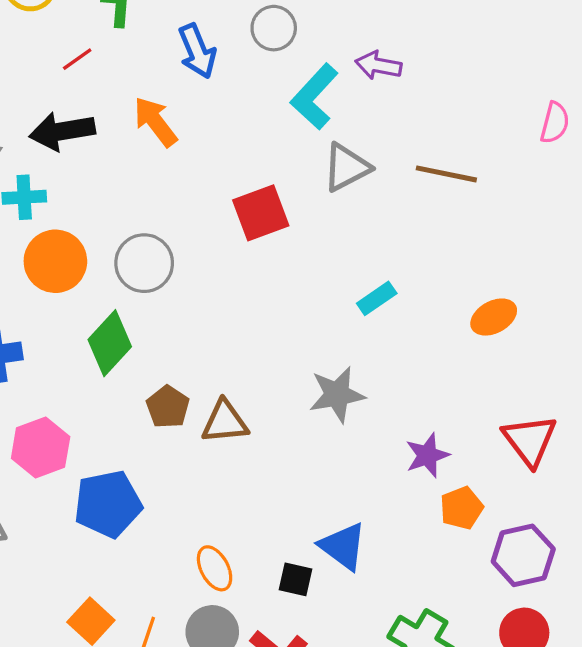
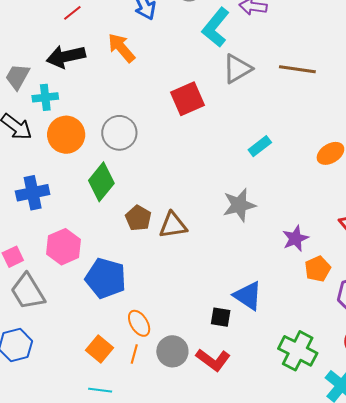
blue pentagon: (108, 504) -> (106, 278), turned 30
orange ellipse: (215, 568) -> (139, 323), moved

